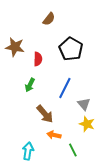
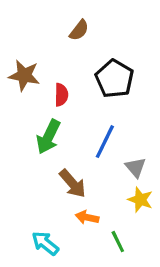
green arrow: (30, 85) -> (48, 137), size x1.5
cyan arrow: (28, 151) -> (45, 243), turned -60

